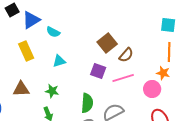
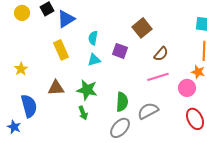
cyan semicircle: (53, 32) -> (93, 38), moved, turned 72
brown square: (107, 43) -> (142, 28), moved
purple square: (98, 71) -> (120, 51), moved
green star: (52, 91) -> (87, 90), size x1.5

